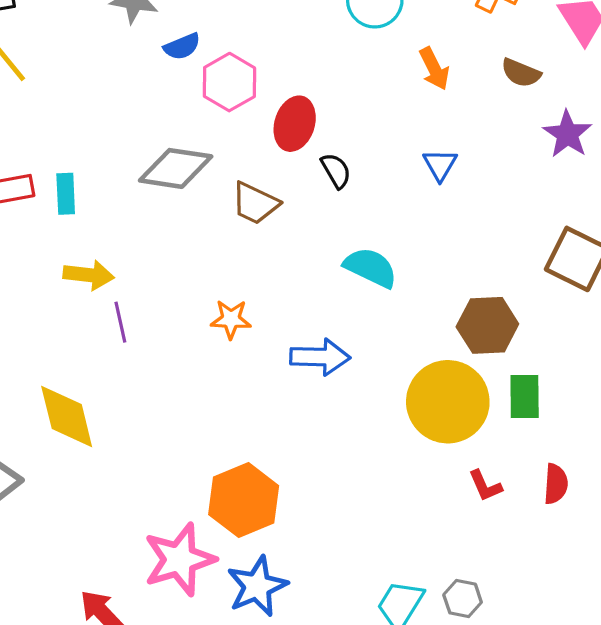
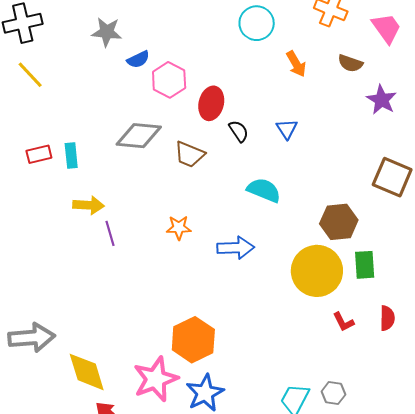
blue triangle: (440, 165) -> (287, 129), moved
yellow diamond: (67, 417) -> (87, 372), moved

